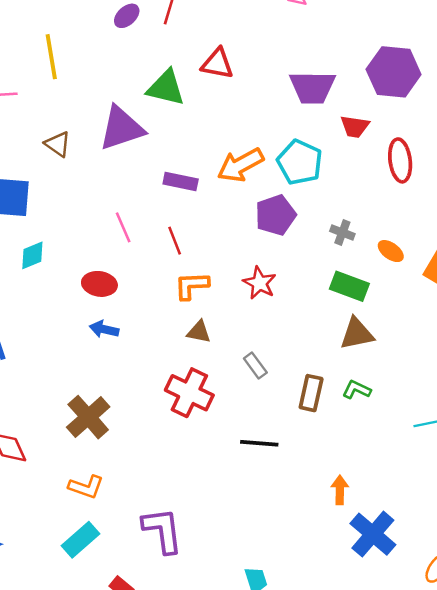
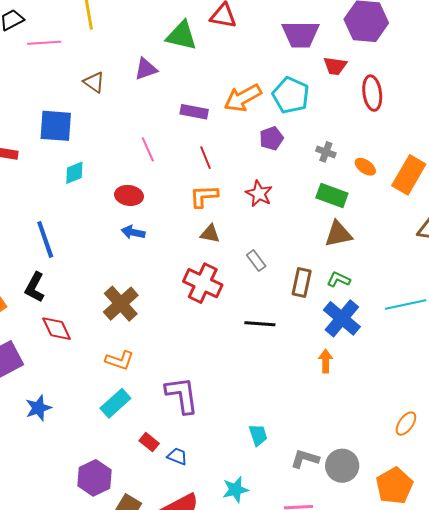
purple triangle: (121, 128) -> (146, 69), size x0.6
purple pentagon: (276, 215) -> (271, 138), size x0.7
red line: (175, 241) -> (206, 158), moved
blue cross: (373, 534) -> (342, 318), moved

